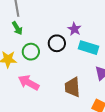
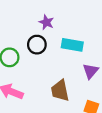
purple star: (74, 29) -> (46, 22), moved

